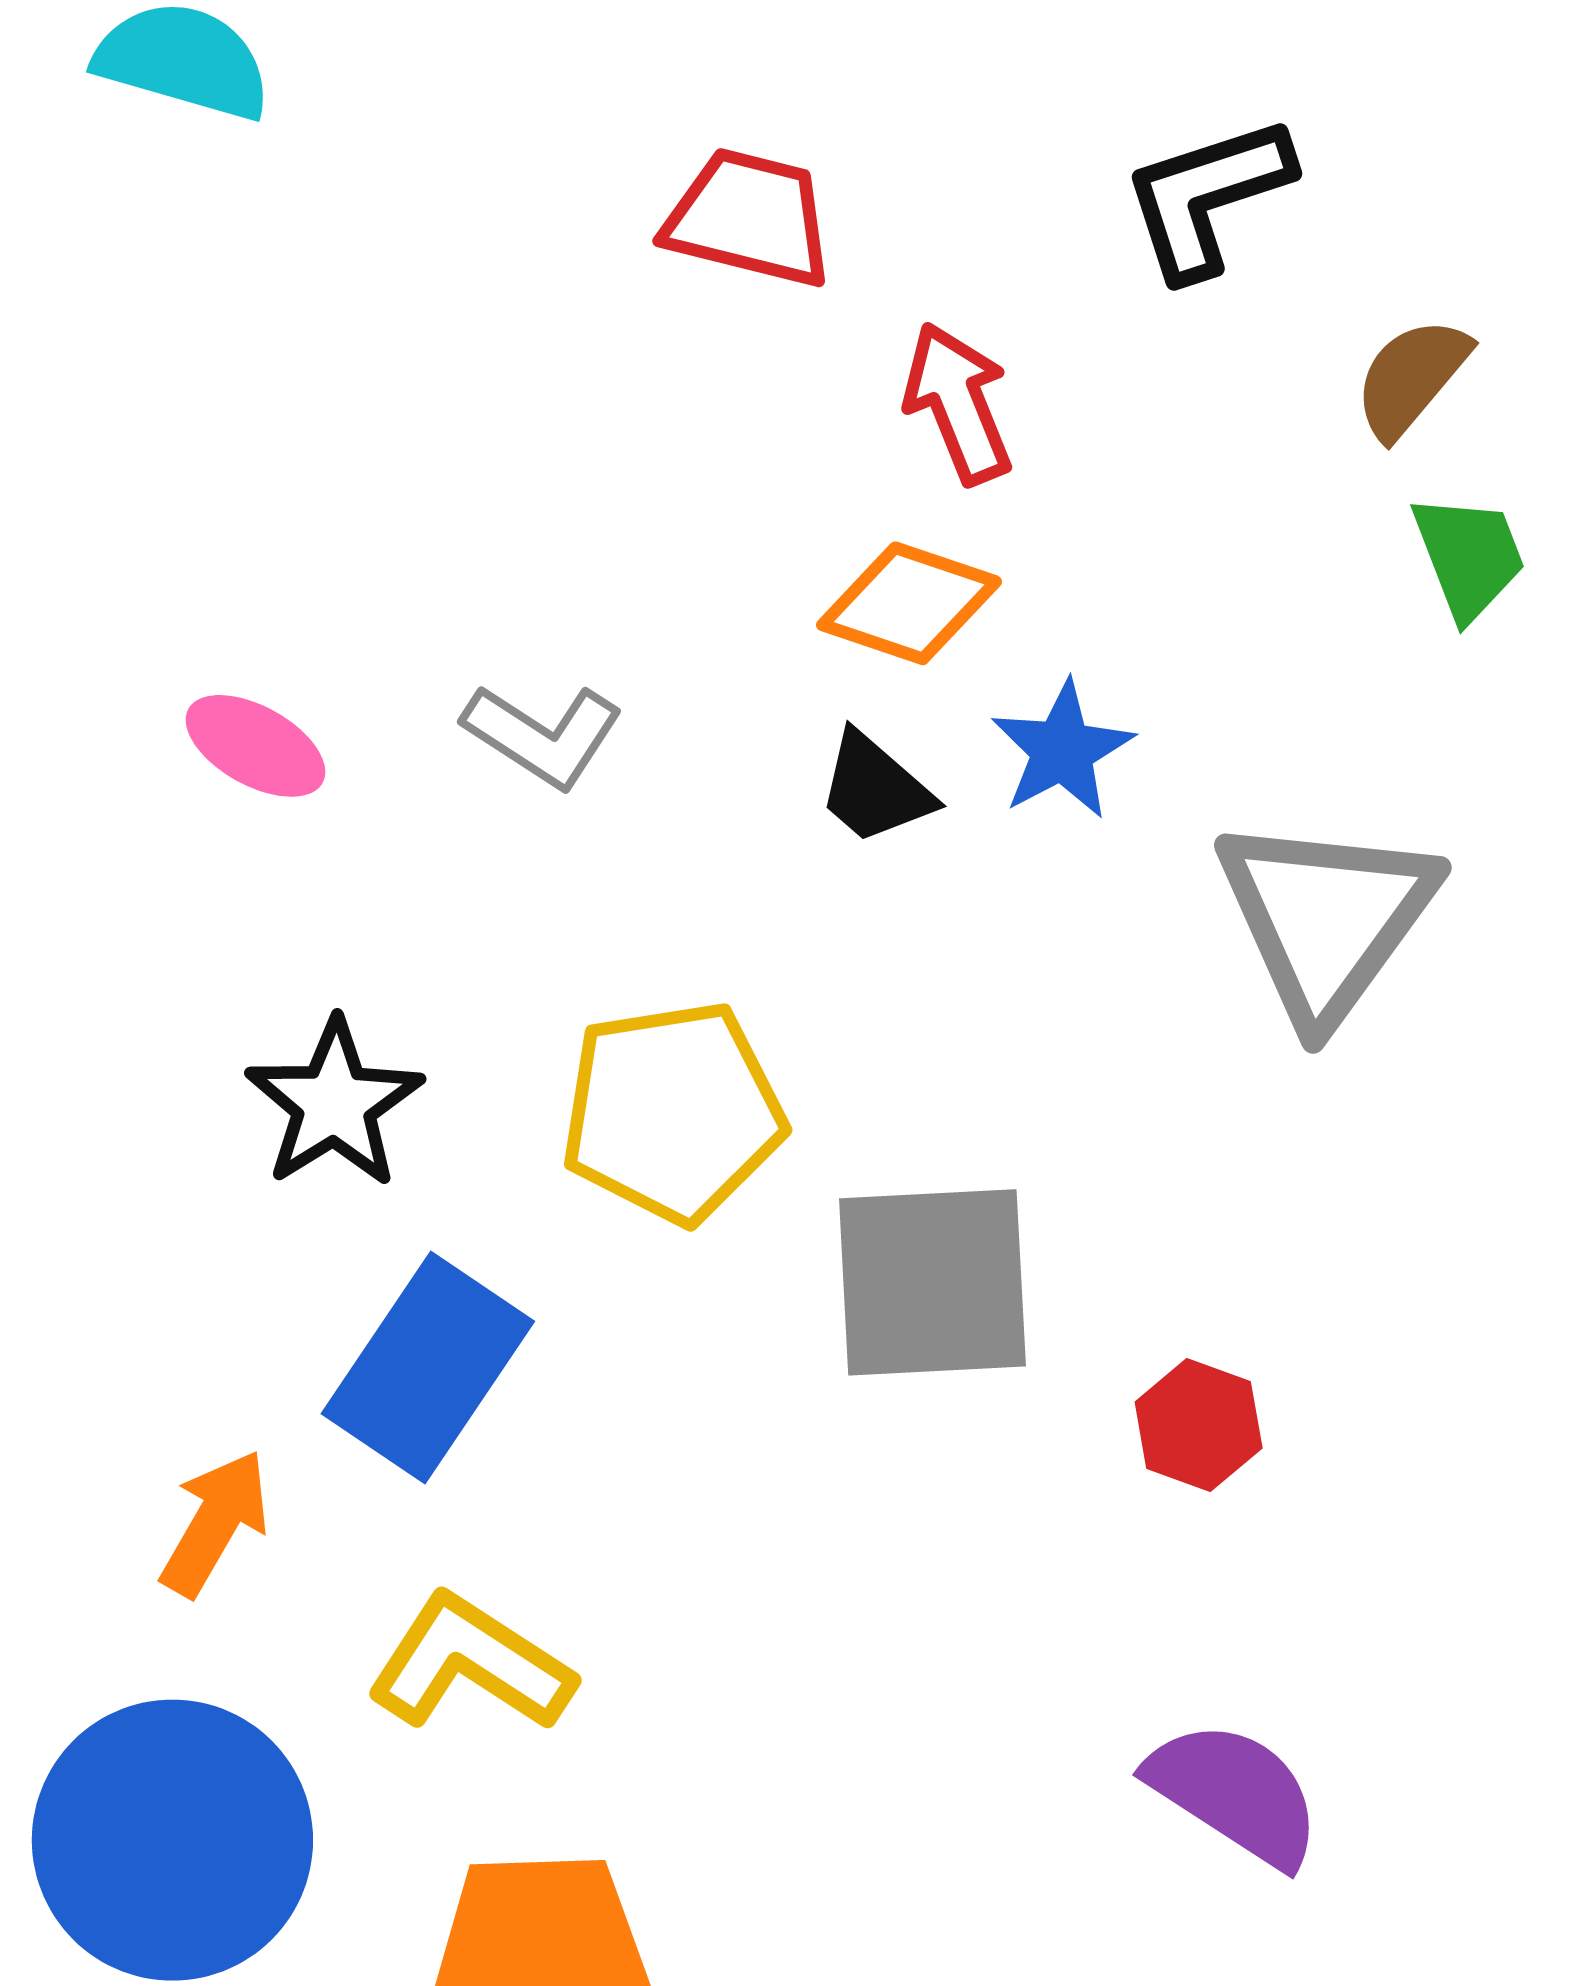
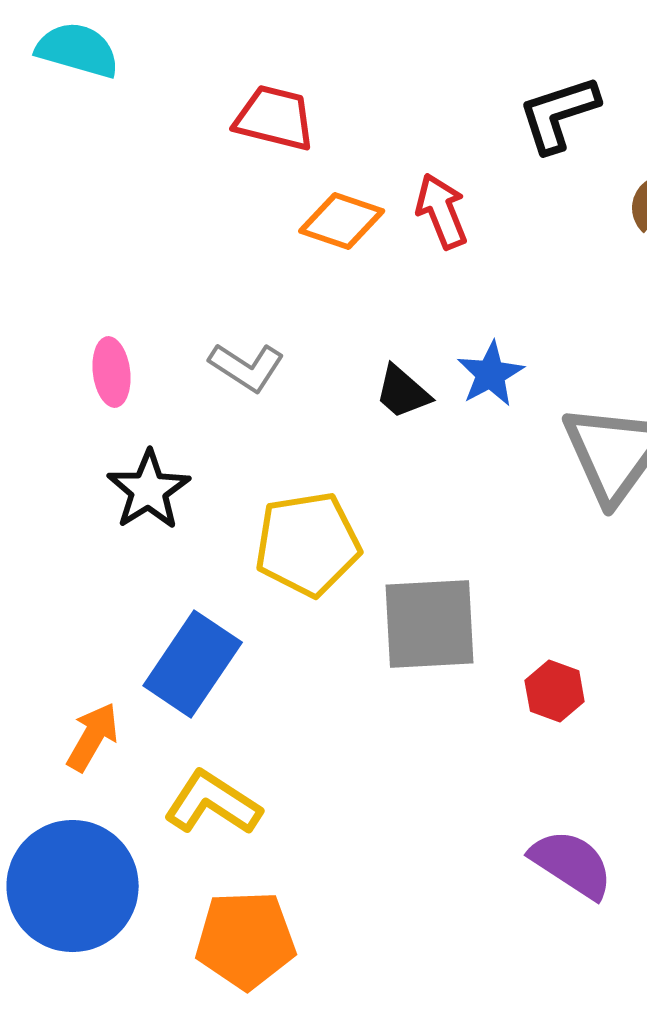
red trapezoid: (749, 218) -> (275, 118), moved
orange diamond: (909, 603) -> (342, 221), moved
pink ellipse: (255, 746) -> (112, 372), turned 54
black star: (334, 1104) -> (149, 490), moved

